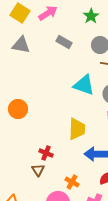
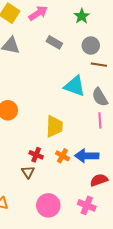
yellow trapezoid: (77, 129) -> (54, 126), moved
orange cross: (72, 182) -> (62, 156), moved

